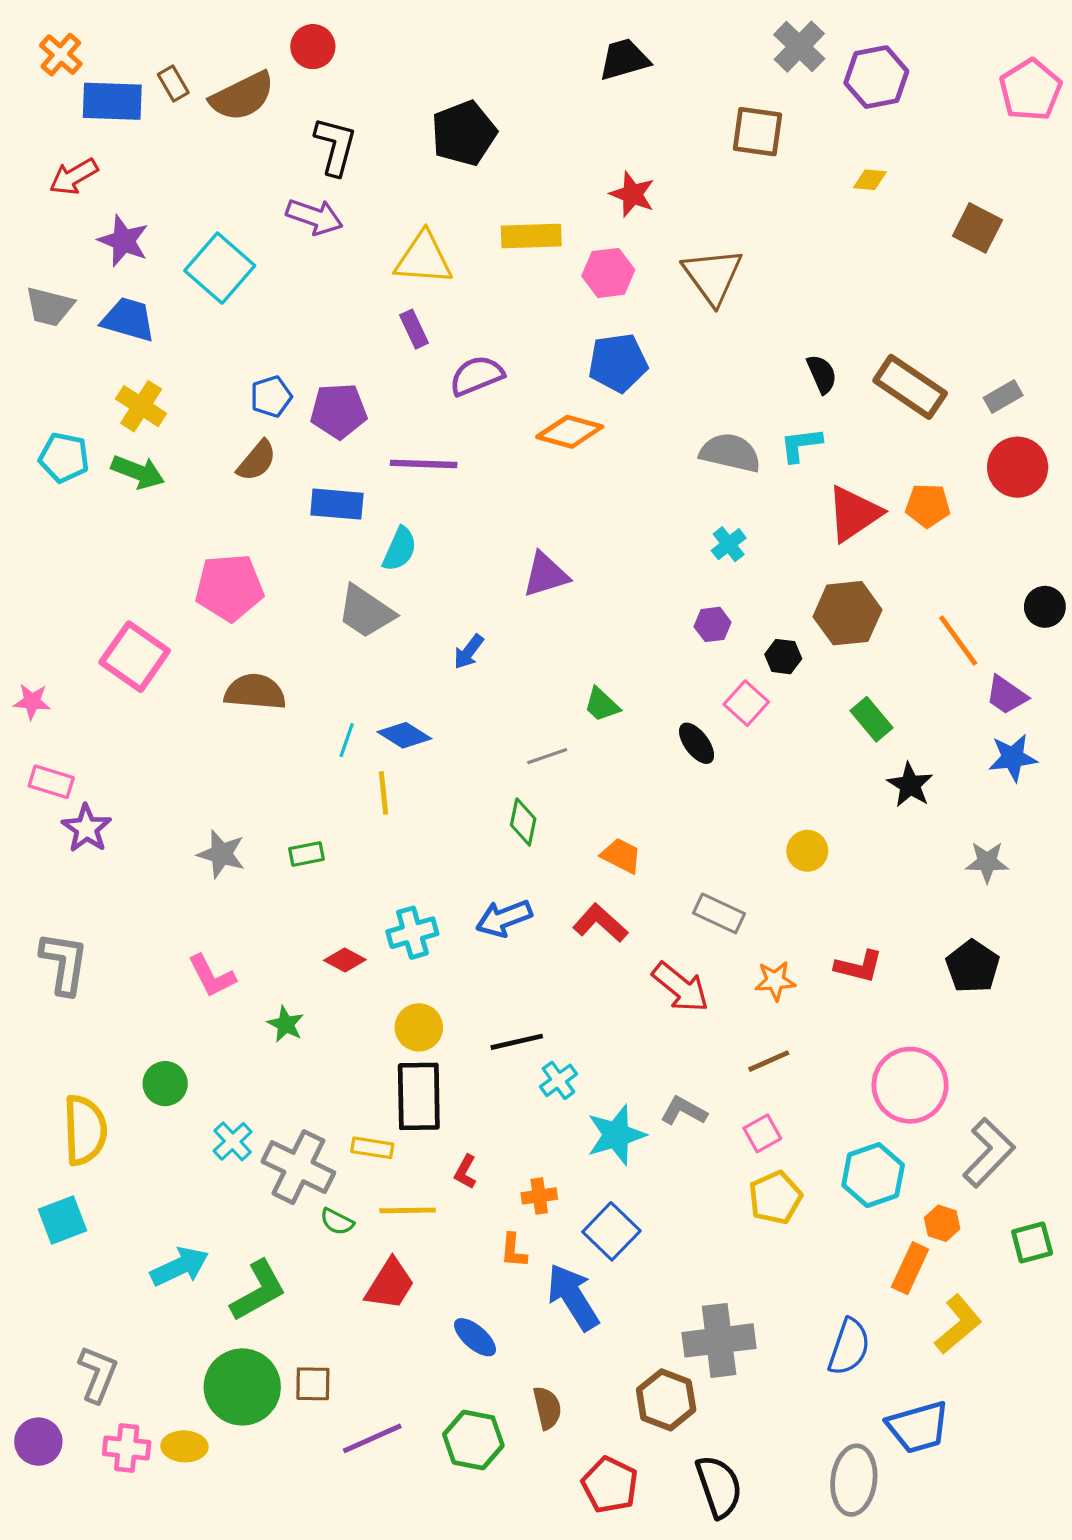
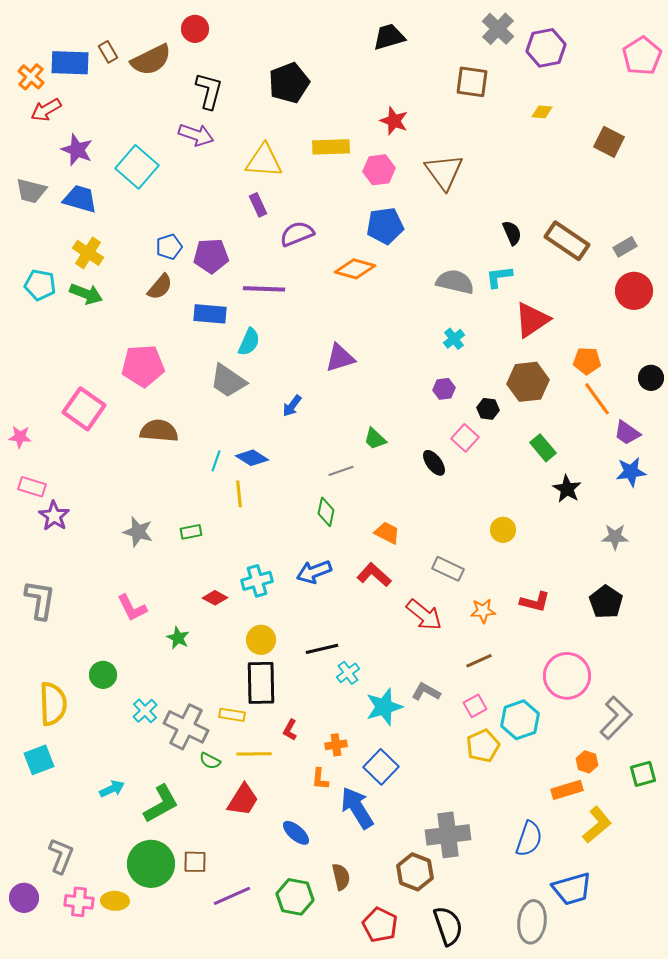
orange cross: (61, 55) -> (31, 77), moved
orange pentagon: (928, 506) -> (587, 361), moved
cyan hexagon: (873, 1175) -> (520, 720), moved
cyan arrow: (180, 1267) -> (112, 789), size x0.7
orange rectangle: (910, 1268) -> (567, 790), turned 48

